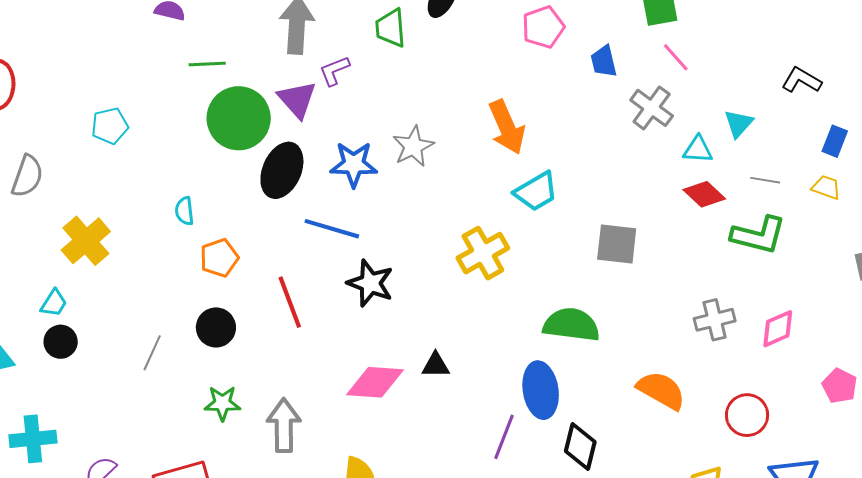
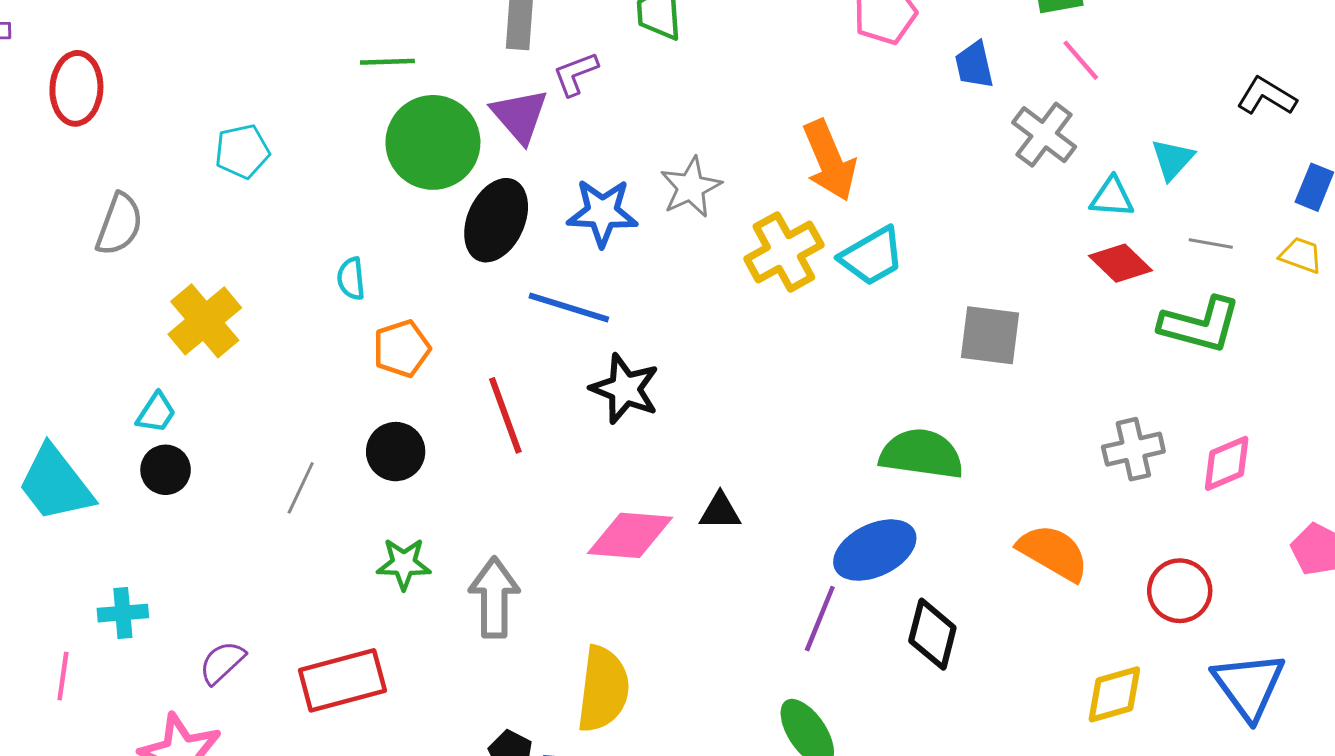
yellow cross: (483, 253) -> (784, 252), moved
blue ellipse: (541, 390) -> (875, 550), turned 72
cyan cross: (33, 439) -> (123, 613), size x0.7

